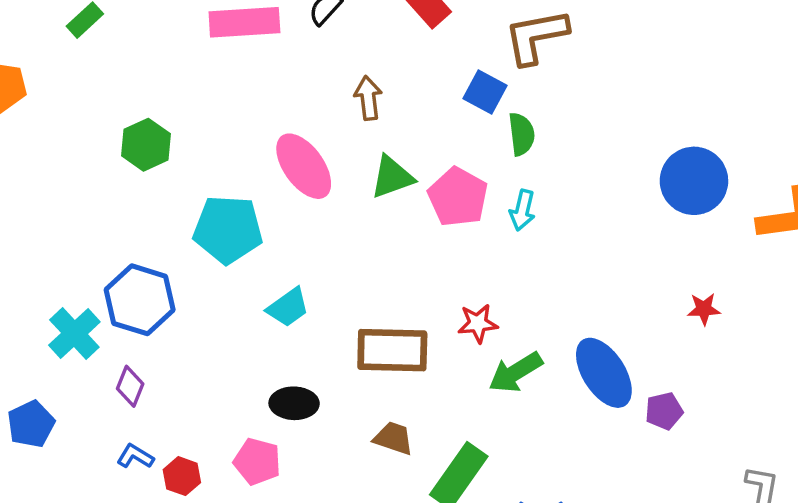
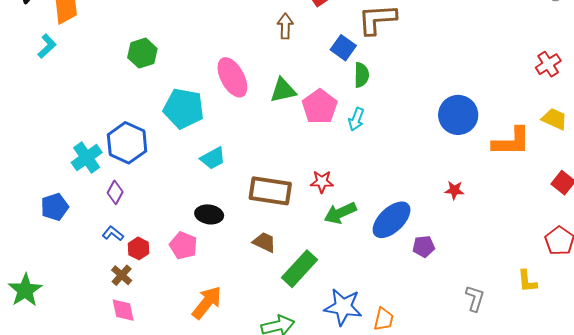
brown arrow: (368, 98) -> (285, 26), moved
blue ellipse: (604, 373) -> (392, 220), turned 72

